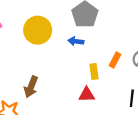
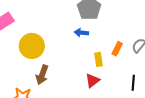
yellow circle: (38, 30) -> (32, 46), moved
red triangle: (87, 95) -> (92, 81), turned -35

